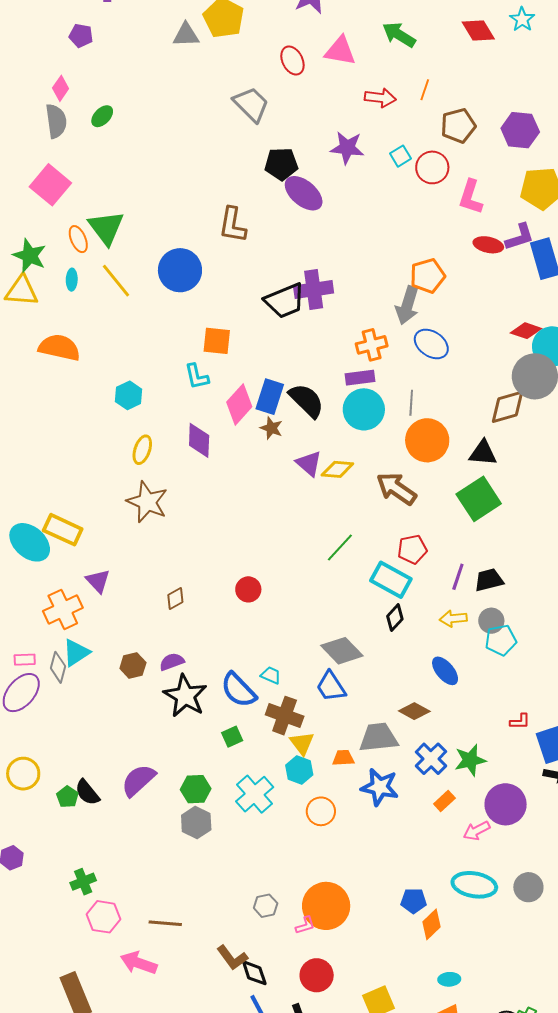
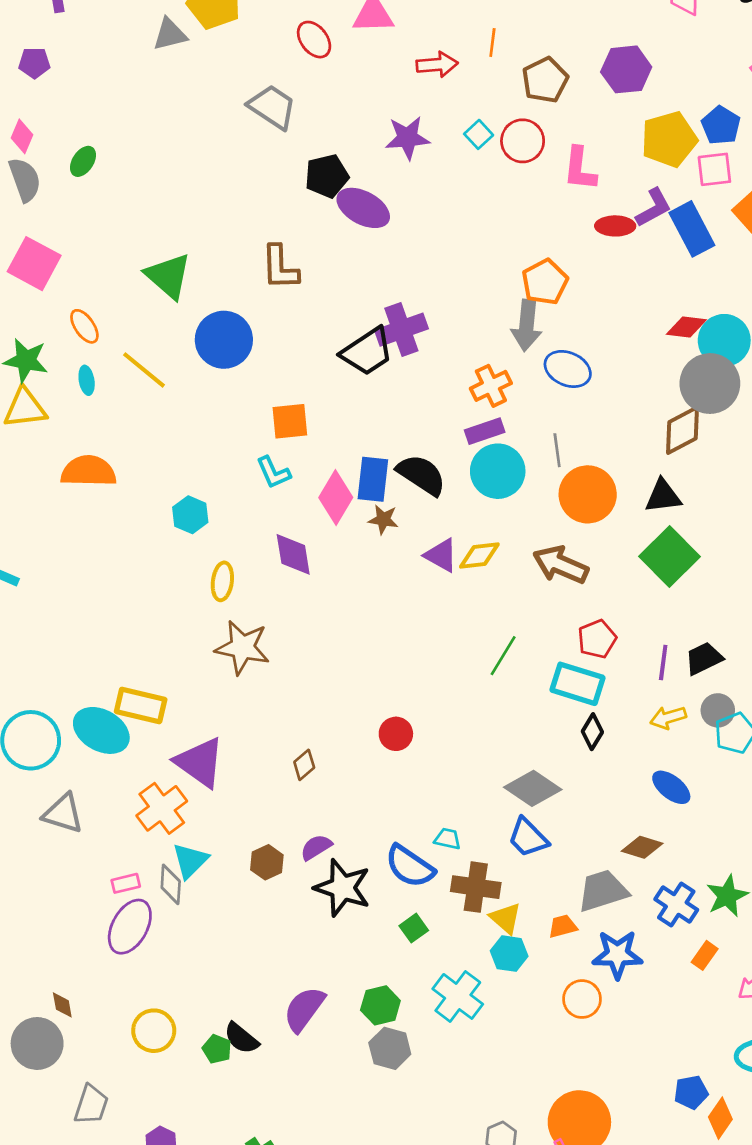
green triangle: (106, 228) -> (168, 276), moved
purple triangle: (98, 581) -> (200, 762), size x1.6
orange circle: (321, 811) -> (582, 999), moved

